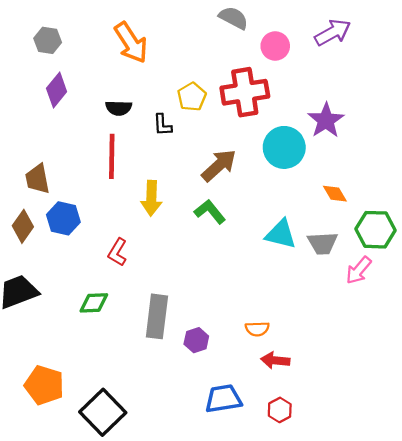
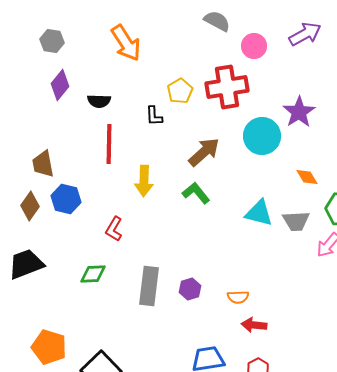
black semicircle: (119, 108) -> (99, 101), moved
purple hexagon: (196, 340) -> (190, 289), moved

